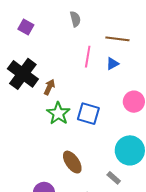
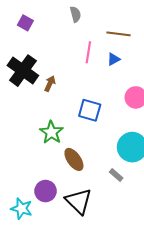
green star: (58, 113) -> (51, 132), moved

